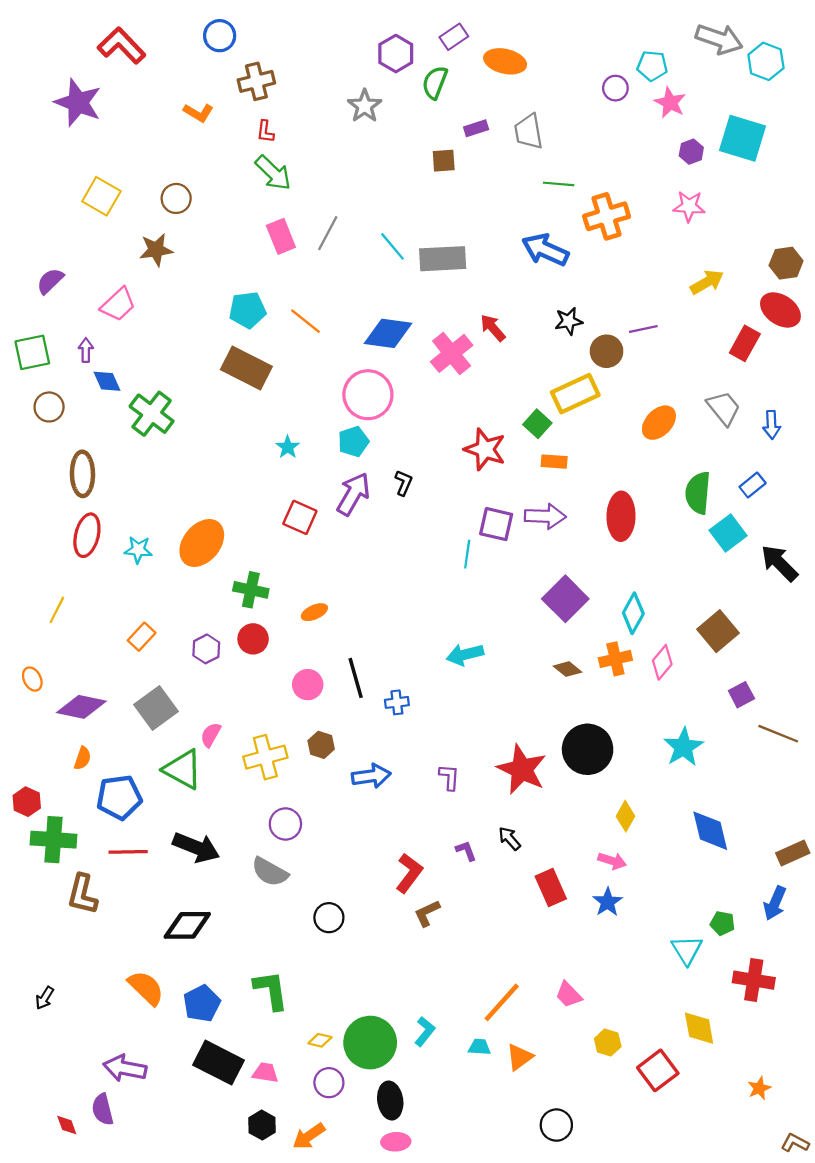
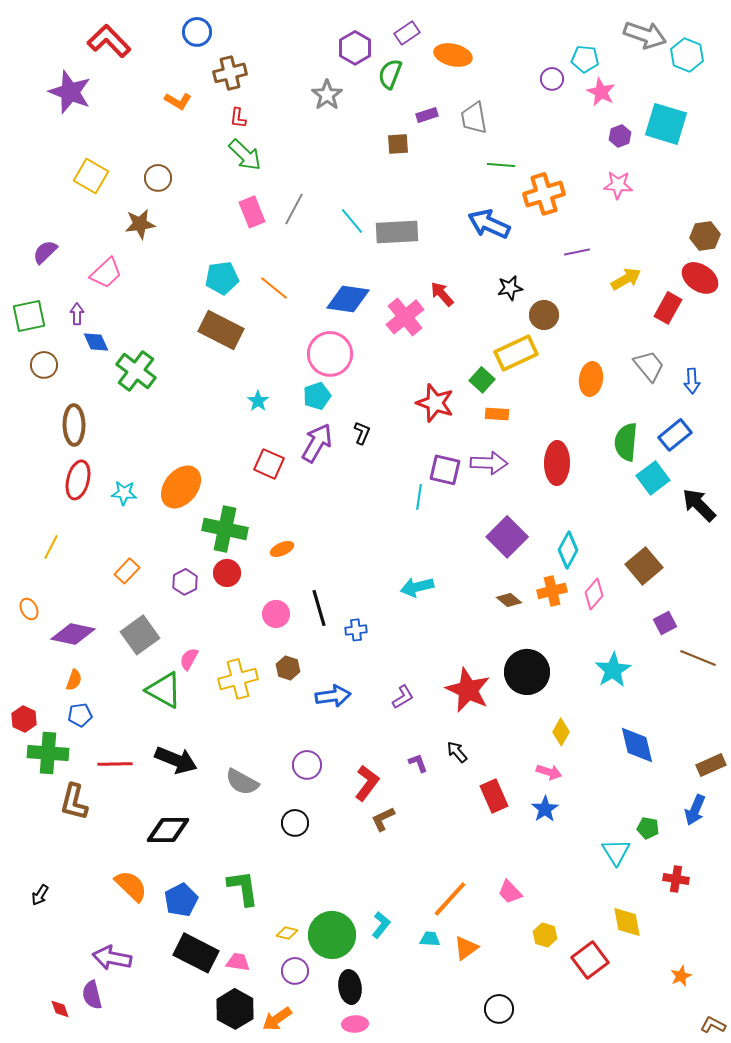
yellow arrow: (707, 282) -> (626, 279), moved
purple line: (643, 329) -> (577, 252), moved
orange ellipse: (659, 423) -> (591, 379), turned -36
blue rectangle: (753, 485) -> (675, 435), size x1.4
green cross: (251, 590) -> (225, 529), size x1.4
purple L-shape: (449, 777) -> (403, 697), turned 55
blue pentagon: (119, 797) -> (80, 715), moved, size x0.6
purple circle: (285, 824) -> (307, 765), moved
red cross: (754, 980) -> (676, 879), size x0.7
black hexagon: (262, 1125) -> (235, 1009), size x1.5

